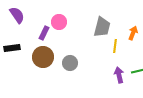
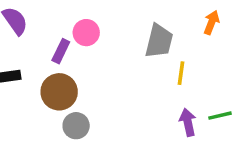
orange arrow: (133, 33) -> (211, 22), moved
gray circle: (70, 63) -> (76, 126), moved

